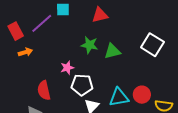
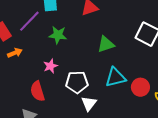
green star: (89, 45) -> (58, 35), moved
pink star: (67, 68) -> (50, 66), moved
cyan triangle: (119, 97) -> (116, 77), moved

